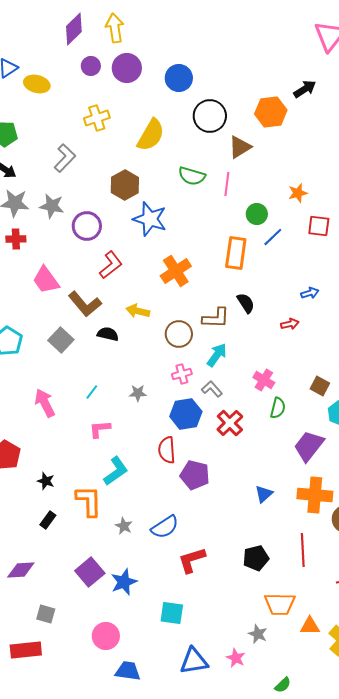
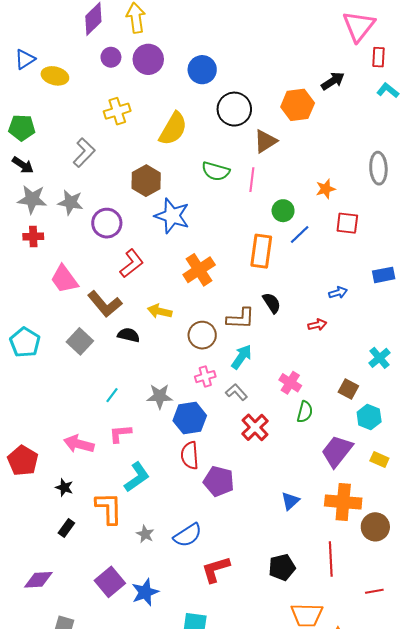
gray star: (138, 393) -> (160, 396), size x1.4
pink arrow: (45, 403) -> (79, 444), moved, turned -48
blue hexagon: (186, 414) -> (190, 418), moved

